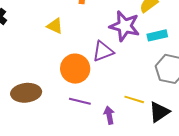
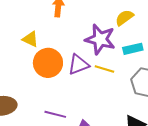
orange circle: (75, 69) -> (48, 63), moved
yellow line: (134, 99) -> (104, 69), moved

